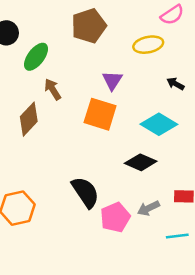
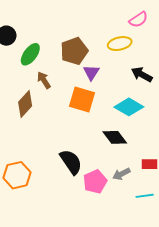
brown pentagon: (89, 26) -> (74, 51), moved
black arrow: (176, 84) -> (142, 75), size x1.5
black diamond: (141, 162) -> (115, 137), turned 30

